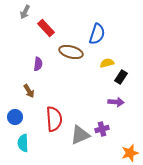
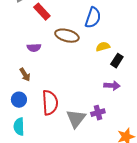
purple semicircle: (38, 64) -> (34, 48), turned 80
blue circle: (15, 117) -> (19, 100), moved
gray triangle: (80, 135) -> (76, 119), turned -30

